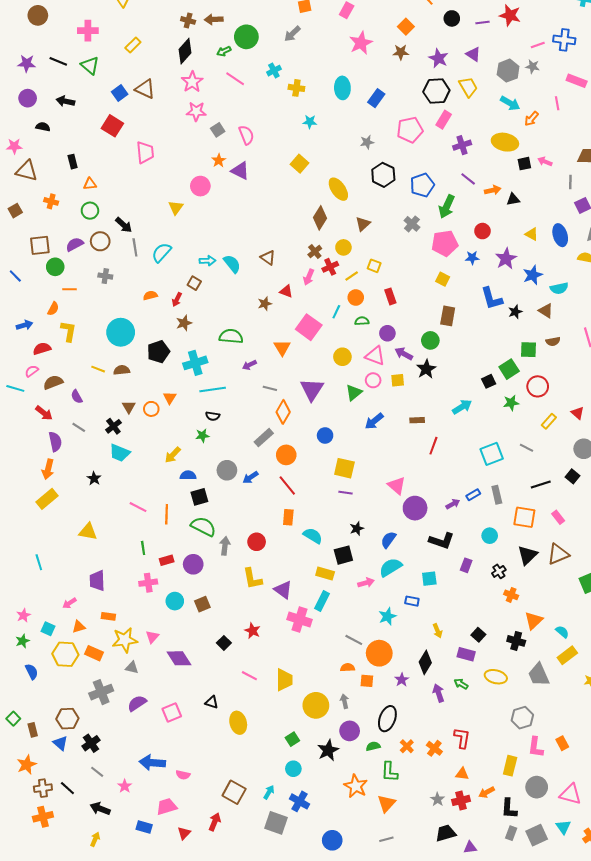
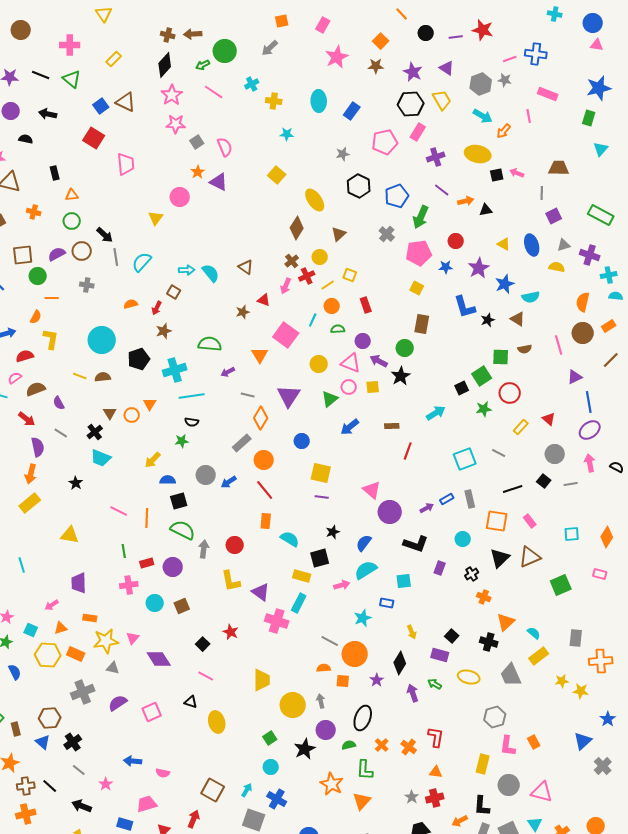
pink line: (249, 676) -> (206, 676), moved
blue arrow: (152, 763) -> (133, 761), size x0.7
orange arrow: (487, 792) -> (460, 821), moved

